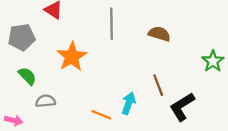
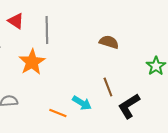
gray line: (112, 24) -> (47, 30), moved
cyan arrow: (129, 103) -> (82, 103), turned 102

